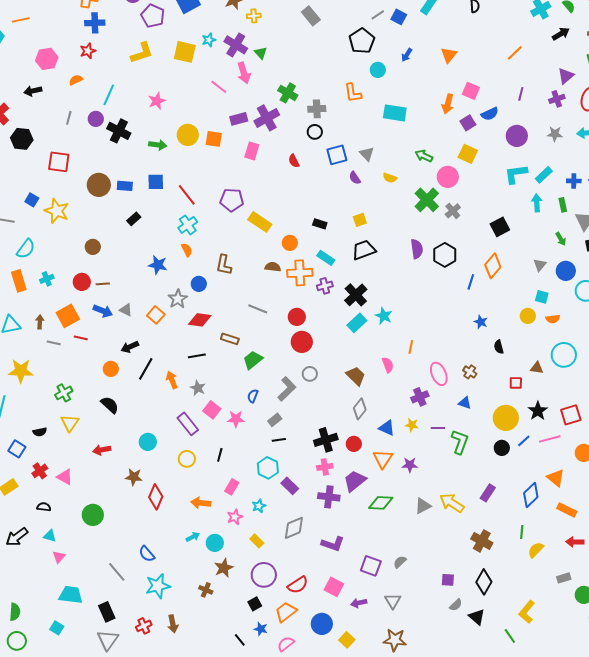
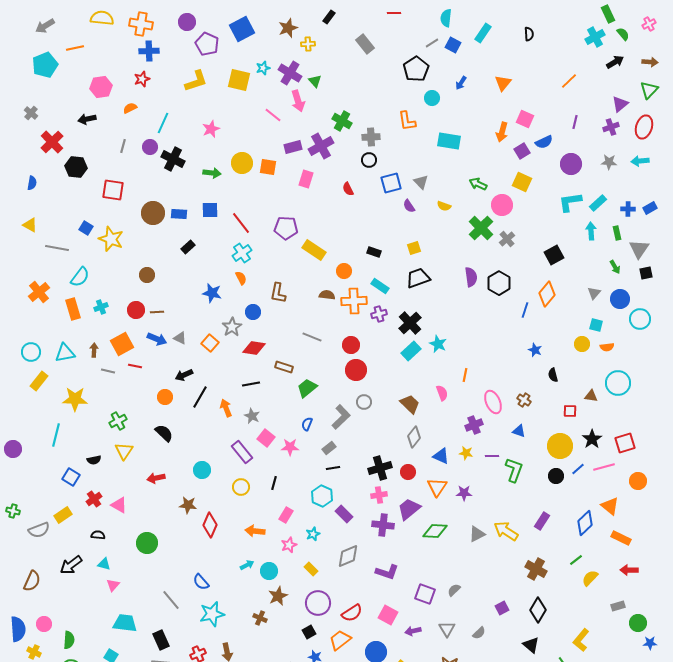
green line: (522, 532) -> (576, 560), turned 48
purple square: (448, 580) -> (502, 608), turned -32
gray semicircle: (456, 605) -> (479, 633), moved

